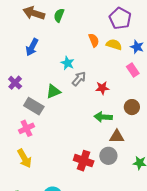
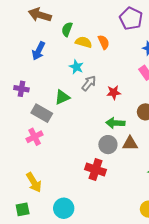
green semicircle: (59, 15) -> (67, 29), moved
yellow semicircle: (114, 45) -> (84, 42), moved
purple cross: (15, 83) -> (21, 89), turned -32
gray circle: (108, 156) -> (108, 145), moved
yellow arrow: (24, 158) -> (34, 182), moved

